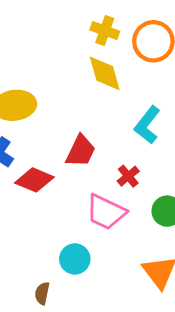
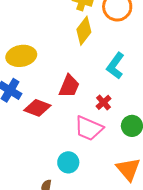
yellow diamond: (105, 73) -> (84, 31), turned 56

